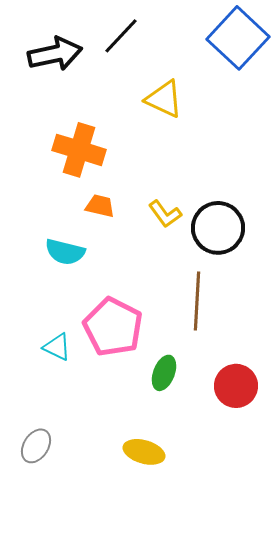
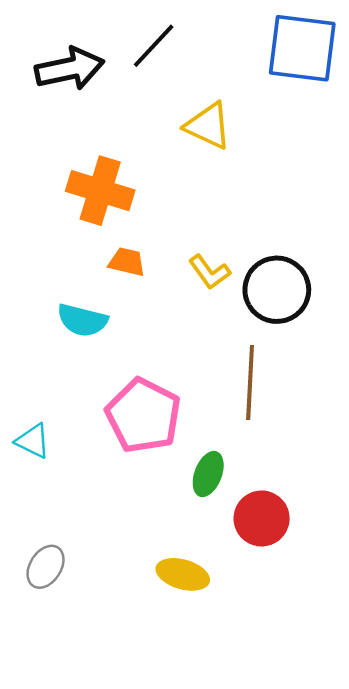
blue square: (238, 38) -> (302, 48), turned -36
cyan triangle: (57, 347) -> (33, 441), moved
red circle: (236, 386) -> (262, 518), moved

